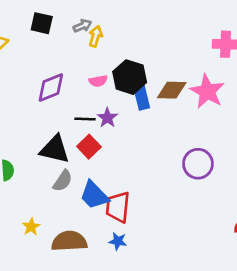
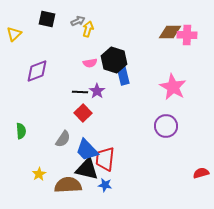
purple diamond: (51, 88) -> (37, 71), moved
brown diamond: (172, 90) -> (170, 32), moved
pink star: (207, 91) -> (173, 87), moved
black triangle: (55, 149) -> (87, 169), moved

